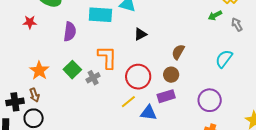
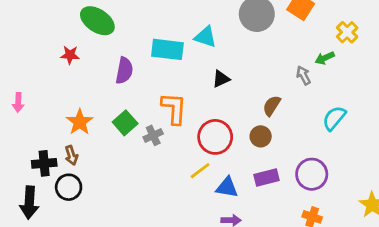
gray arrow: (237, 24) -> (303, 75), moved
purple rectangle: (166, 96) -> (266, 177), moved

